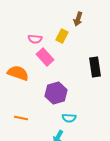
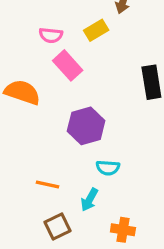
yellow rectangle: (62, 36) -> (96, 30), turned 32
orange line: (21, 118) -> (47, 185), moved

